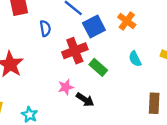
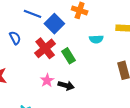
cyan semicircle: (135, 59) -> (96, 39), turned -48
green rectangle: (98, 67) -> (68, 56), turned 35

